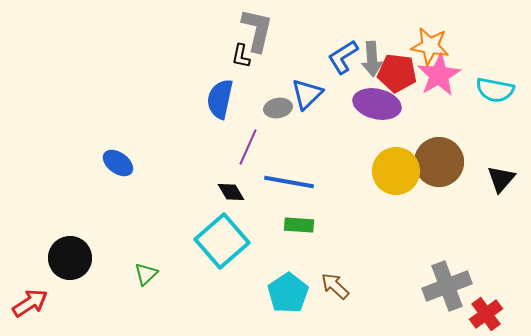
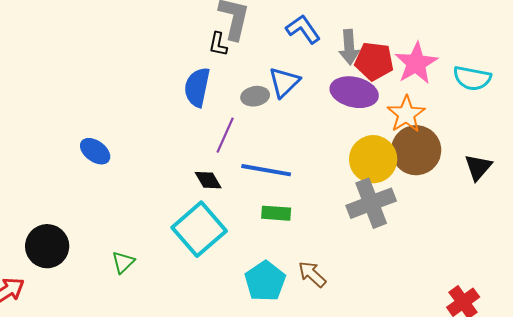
orange star: (430, 46) -> (406, 114), moved, turned 30
blue L-shape: (343, 57) -> (303, 29), moved, turned 87
gray cross: (447, 286) -> (371, 203), moved

